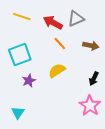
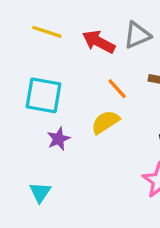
orange line: (60, 44) -> (117, 89), moved
cyan square: (20, 55) -> (43, 95), turned 30

